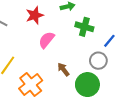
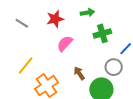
green cross: (84, 27) -> (102, 33), turned -36

